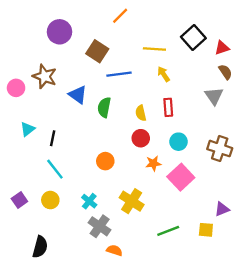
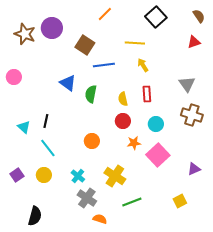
black square: (193, 38) -> (156, 17), moved
brown semicircle: (225, 72) -> (199, 16), moved
brown star: (45, 76) -> (25, 34), moved
cyan triangle: (27, 129) -> (24, 127), moved, turned -40
brown cross: (220, 149) -> (192, 115), moved
purple triangle: (222, 209) -> (194, 169), moved
yellow square: (206, 230) -> (180, 201), turned -32
green line: (168, 231) -> (132, 202), moved

